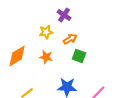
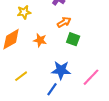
yellow star: (46, 32) -> (24, 12), moved

